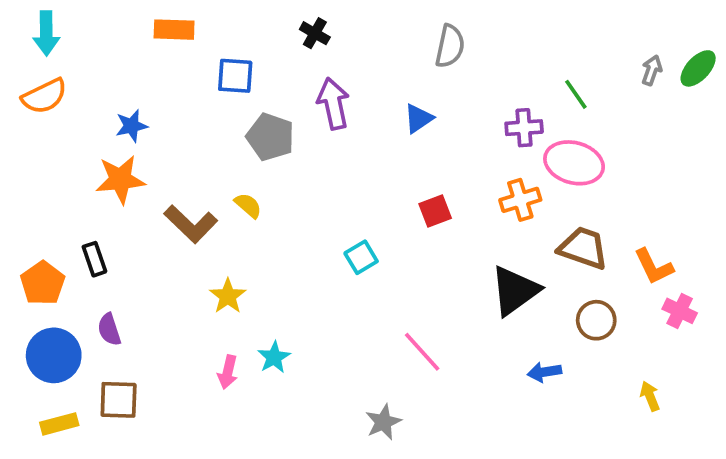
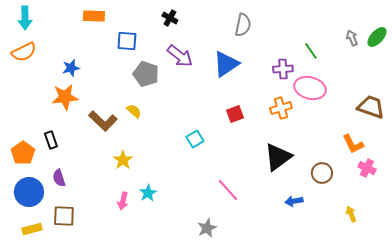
gray arrow: (652, 70) -> (352, 38), turned -42
purple arrow: (333, 104) -> (180, 56), turned 140
blue triangle: (418, 118) -> (226, 64), size x1.6
brown trapezoid: (583, 248) -> (371, 107), moved

